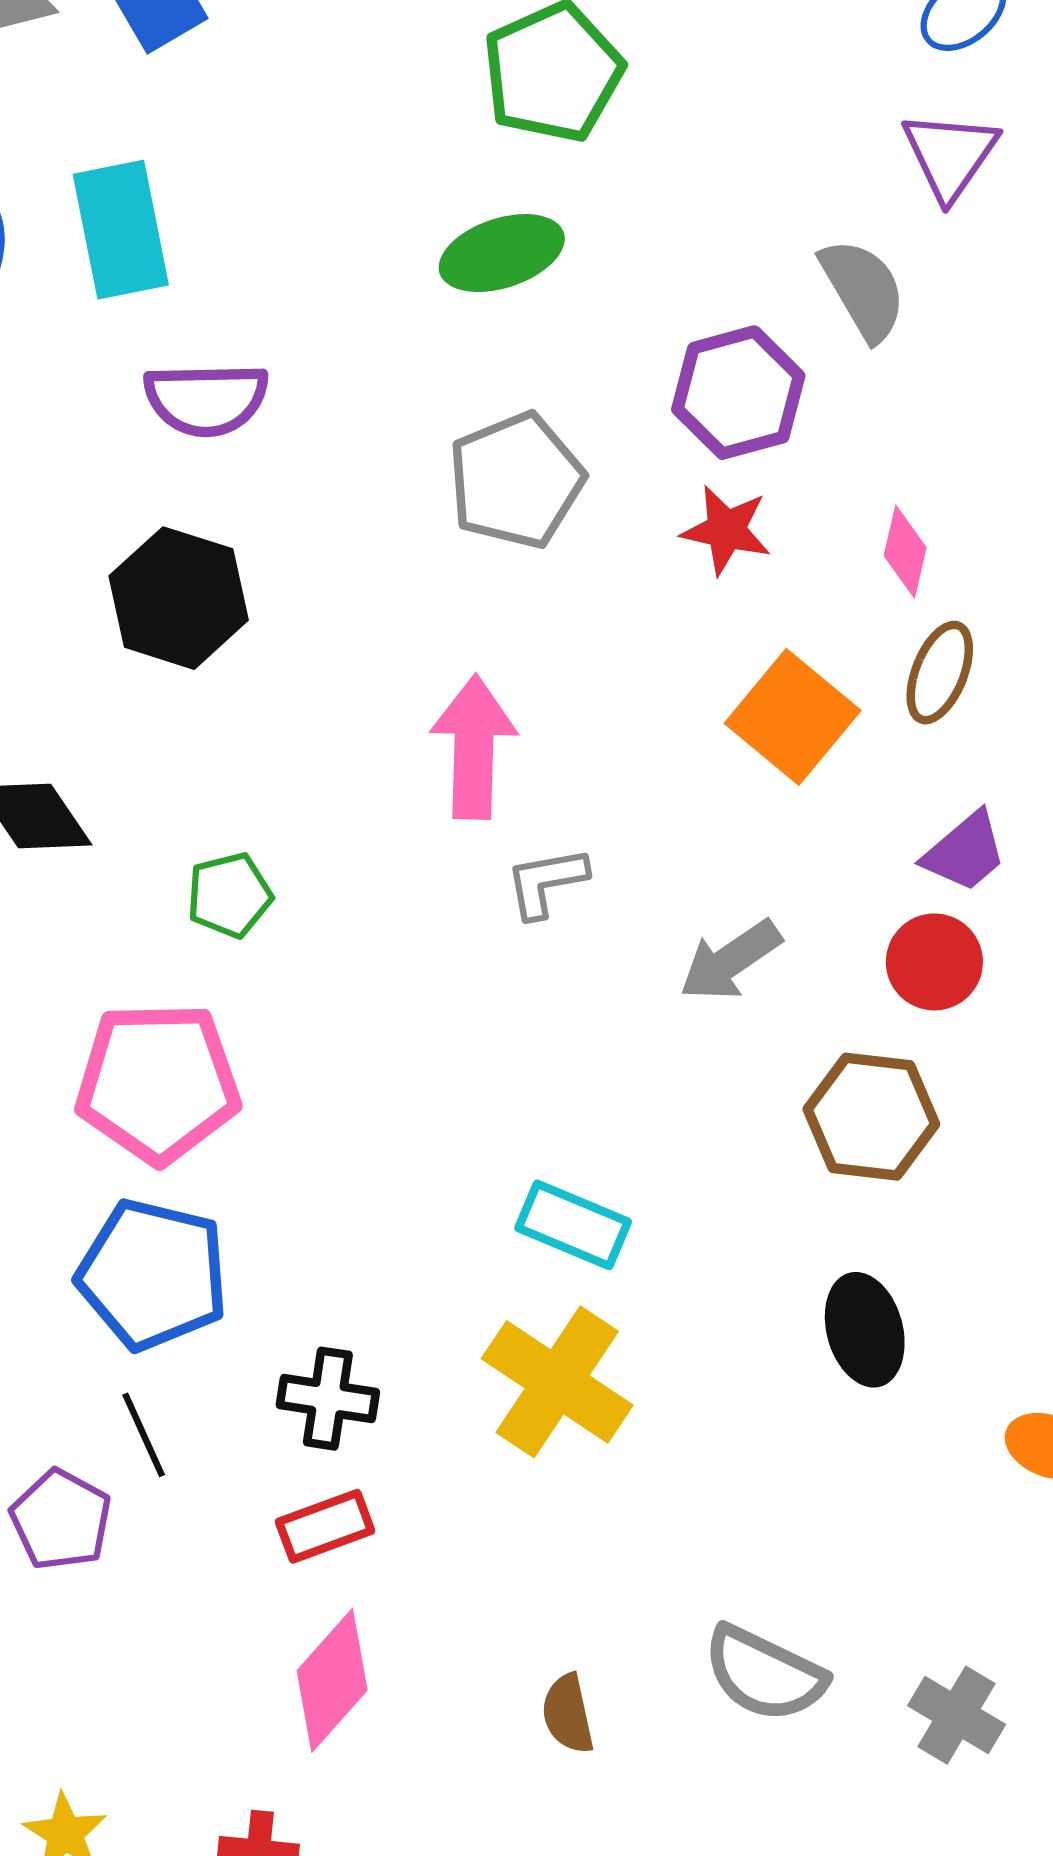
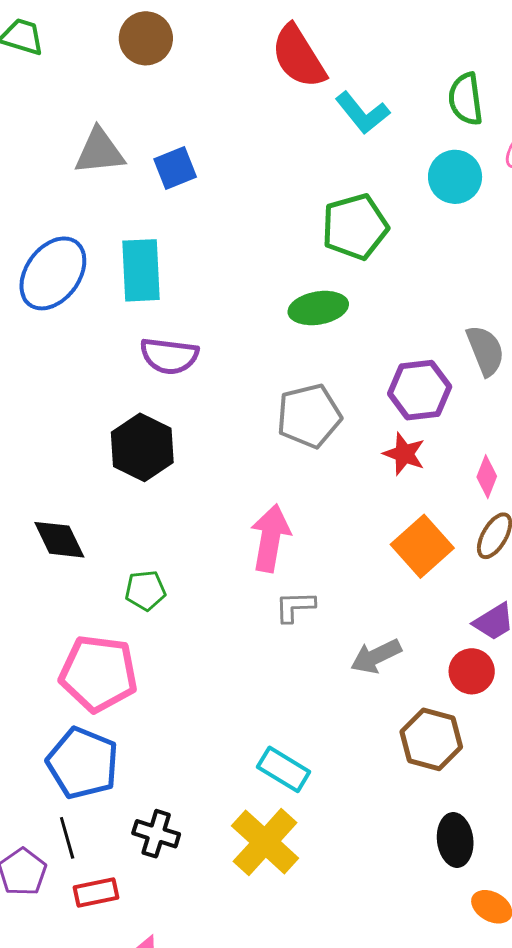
black ellipse: (865, 1330) -> (455, 840), moved
red rectangle: (325, 1526) -> (96, 892), moved

